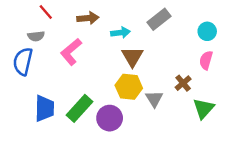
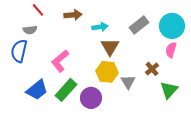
gray rectangle: (159, 19) -> (139, 25), moved
cyan circle: (207, 31) -> (172, 26), size x1.6
pink L-shape: (71, 52) -> (60, 61), moved
blue trapezoid: (45, 108) -> (37, 90), turned 50

